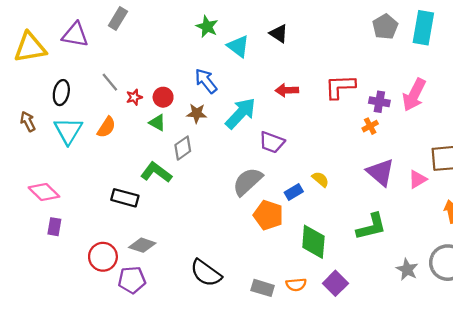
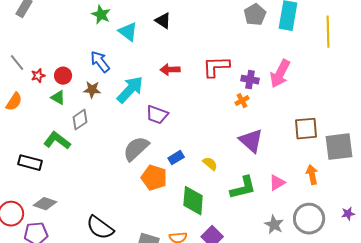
yellow semicircle: (320, 179) -> (210, 164), moved
pink triangle: (418, 179) -> (277, 183), moved

